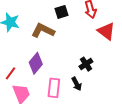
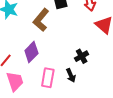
brown L-shape: (43, 31) -> (41, 20), turned -80

